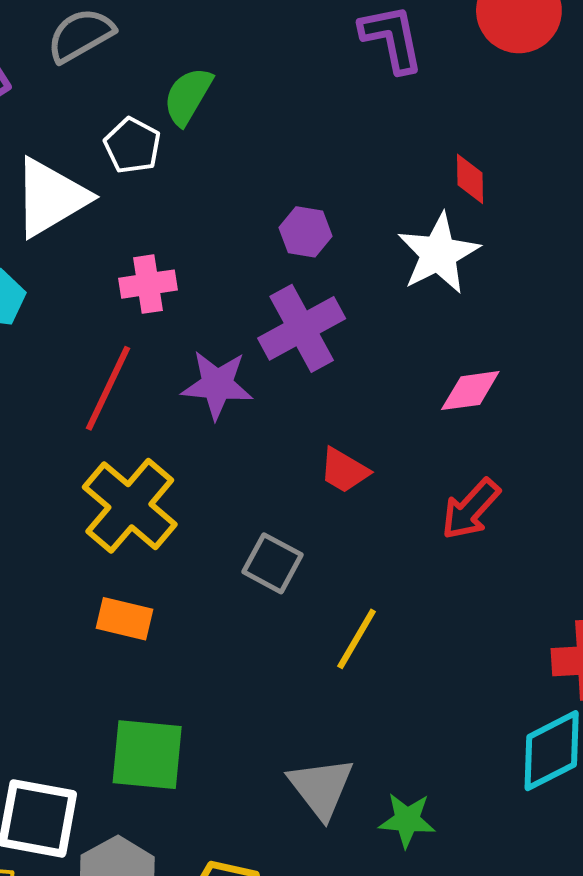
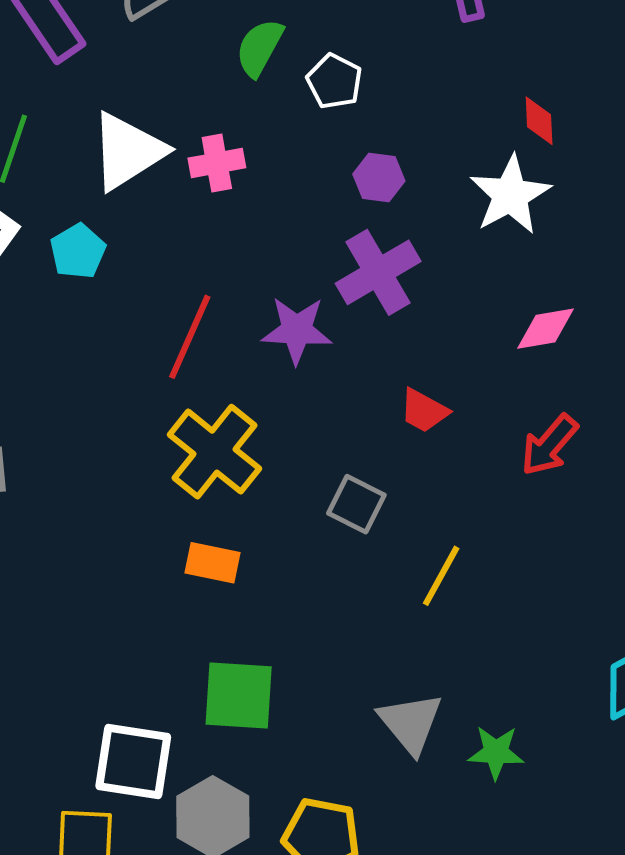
white pentagon: (132, 146) -> (334, 81), moved
pink cross: (148, 284) -> (217, 163), moved

